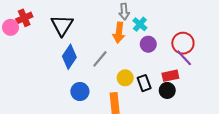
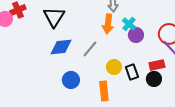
cyan cross: (140, 24) -> (129, 24), moved
blue diamond: (69, 57) -> (61, 47), turned 50

